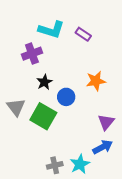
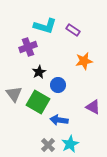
orange star: (96, 81) -> (84, 61), moved
purple triangle: (106, 122) -> (93, 107), turned -42
blue arrow: (103, 147) -> (59, 120), moved, turned -144
gray cross: (55, 165) -> (48, 145), turned -32

